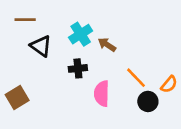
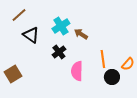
brown line: (25, 20) -> (19, 15), turned -42
black cross: (78, 68) -> (59, 52), turned -32
orange line: (136, 78) -> (103, 59), turned 36

